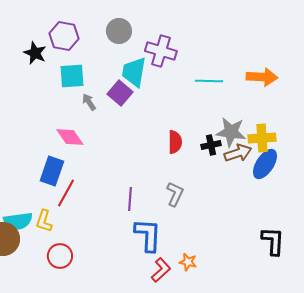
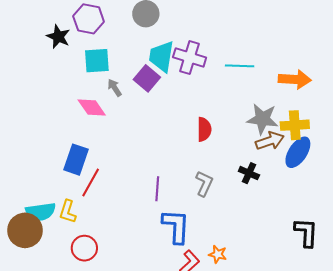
purple cross: (161, 51) -> (190, 57), moved
orange arrow: (262, 77) -> (295, 79), moved
pink diamond: (70, 137) -> (92, 107), moved
black cross: (211, 145) -> (249, 173), moved, turned 36

